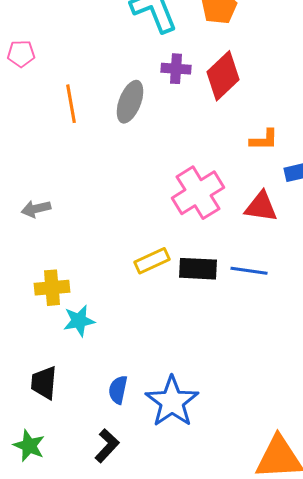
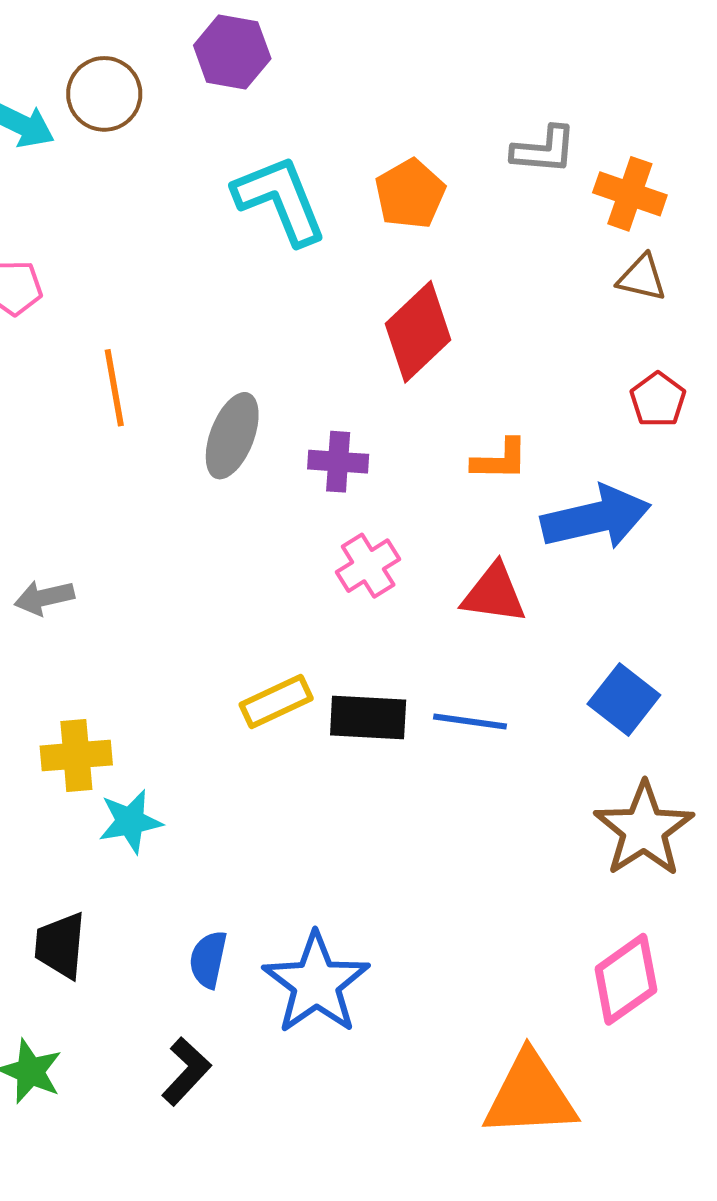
purple cross: (176, 69) -> (338, 462), moved
gray ellipse: (130, 102) -> (232, 436), moved
pink cross: (198, 193) -> (368, 566), size x0.6

